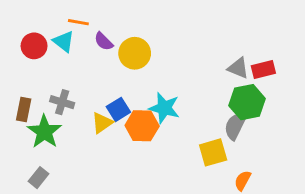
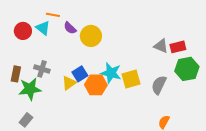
green hexagon: (247, 102) -> (187, 69), moved
green star: (44, 132) -> (30, 89), turned 30
yellow square: (213, 152) -> (131, 79), moved

